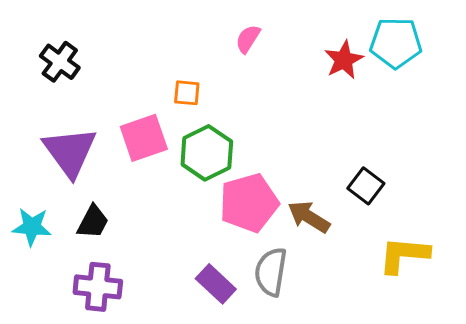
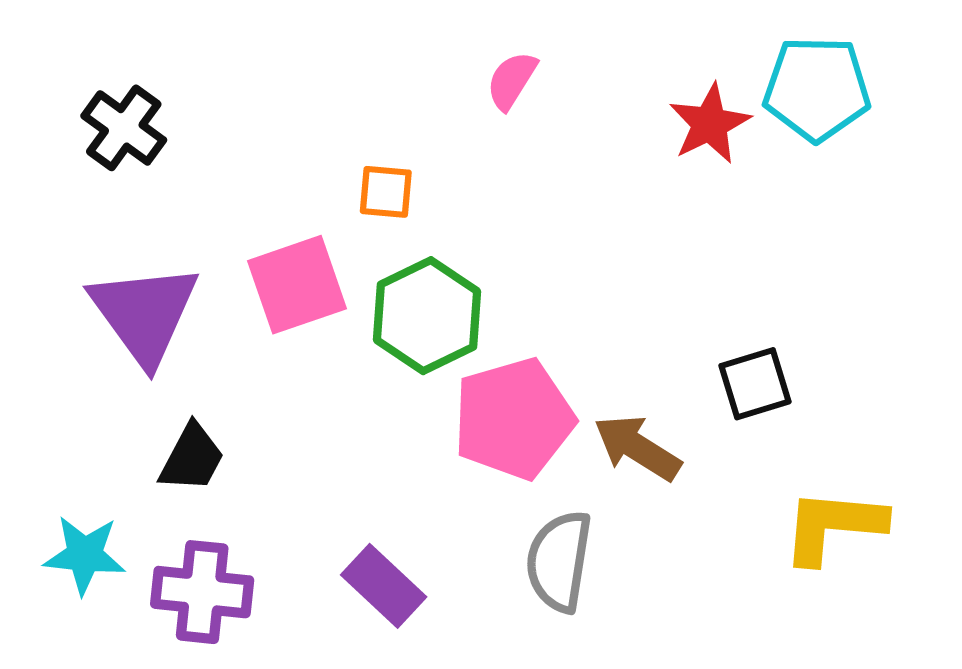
black square: (366, 186) -> (755, 384), turned 36
cyan star: (32, 227) -> (85, 555), moved
purple rectangle: (216, 284) -> (384, 586), moved

